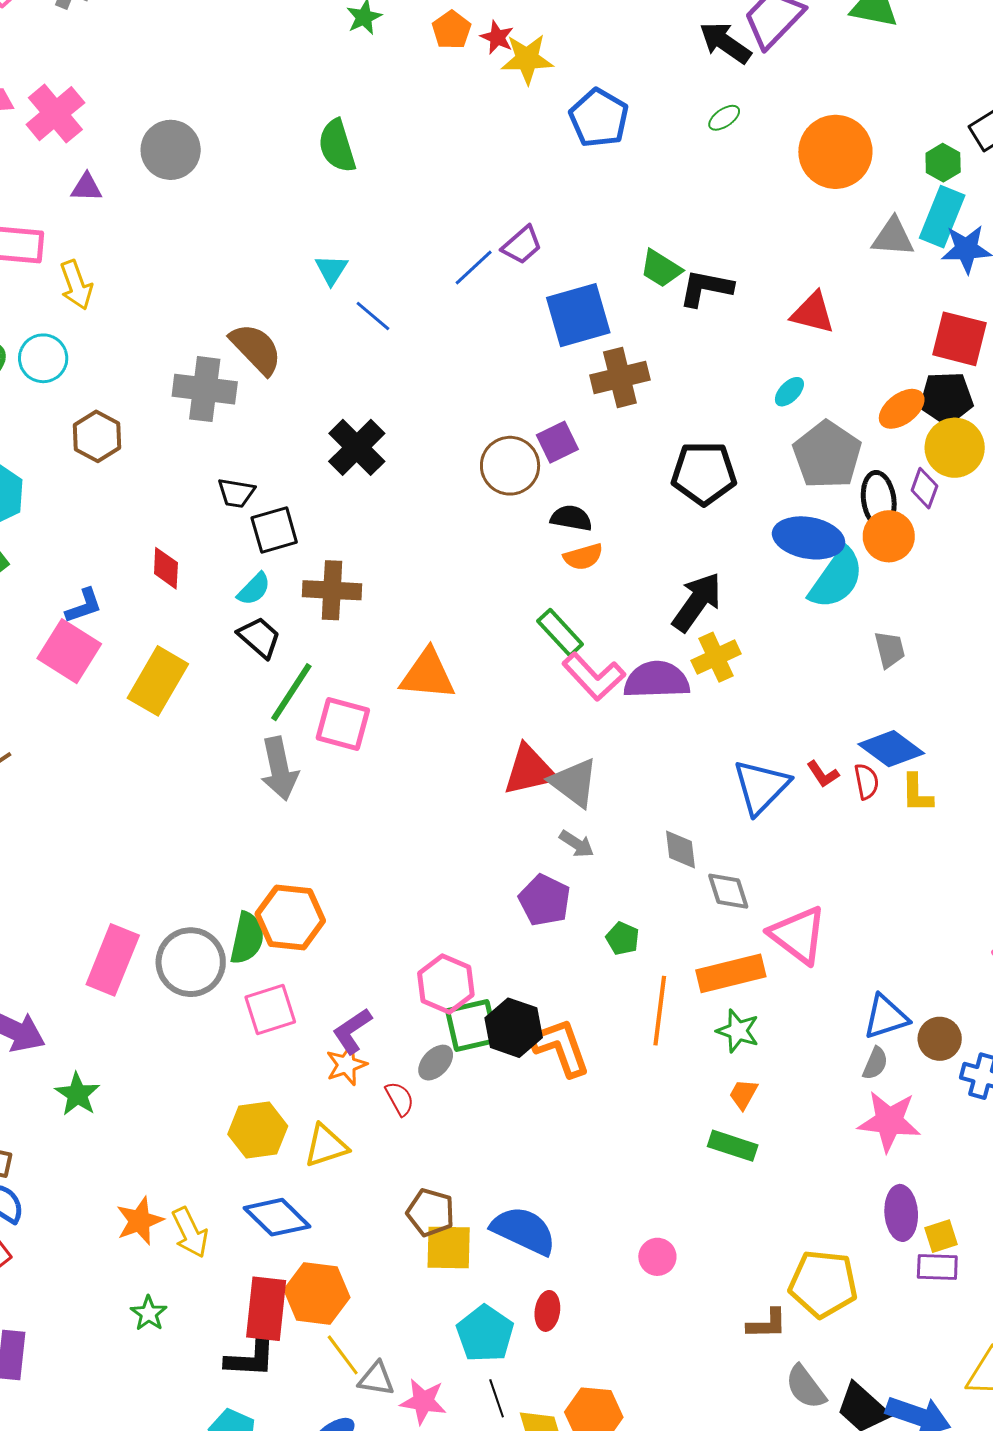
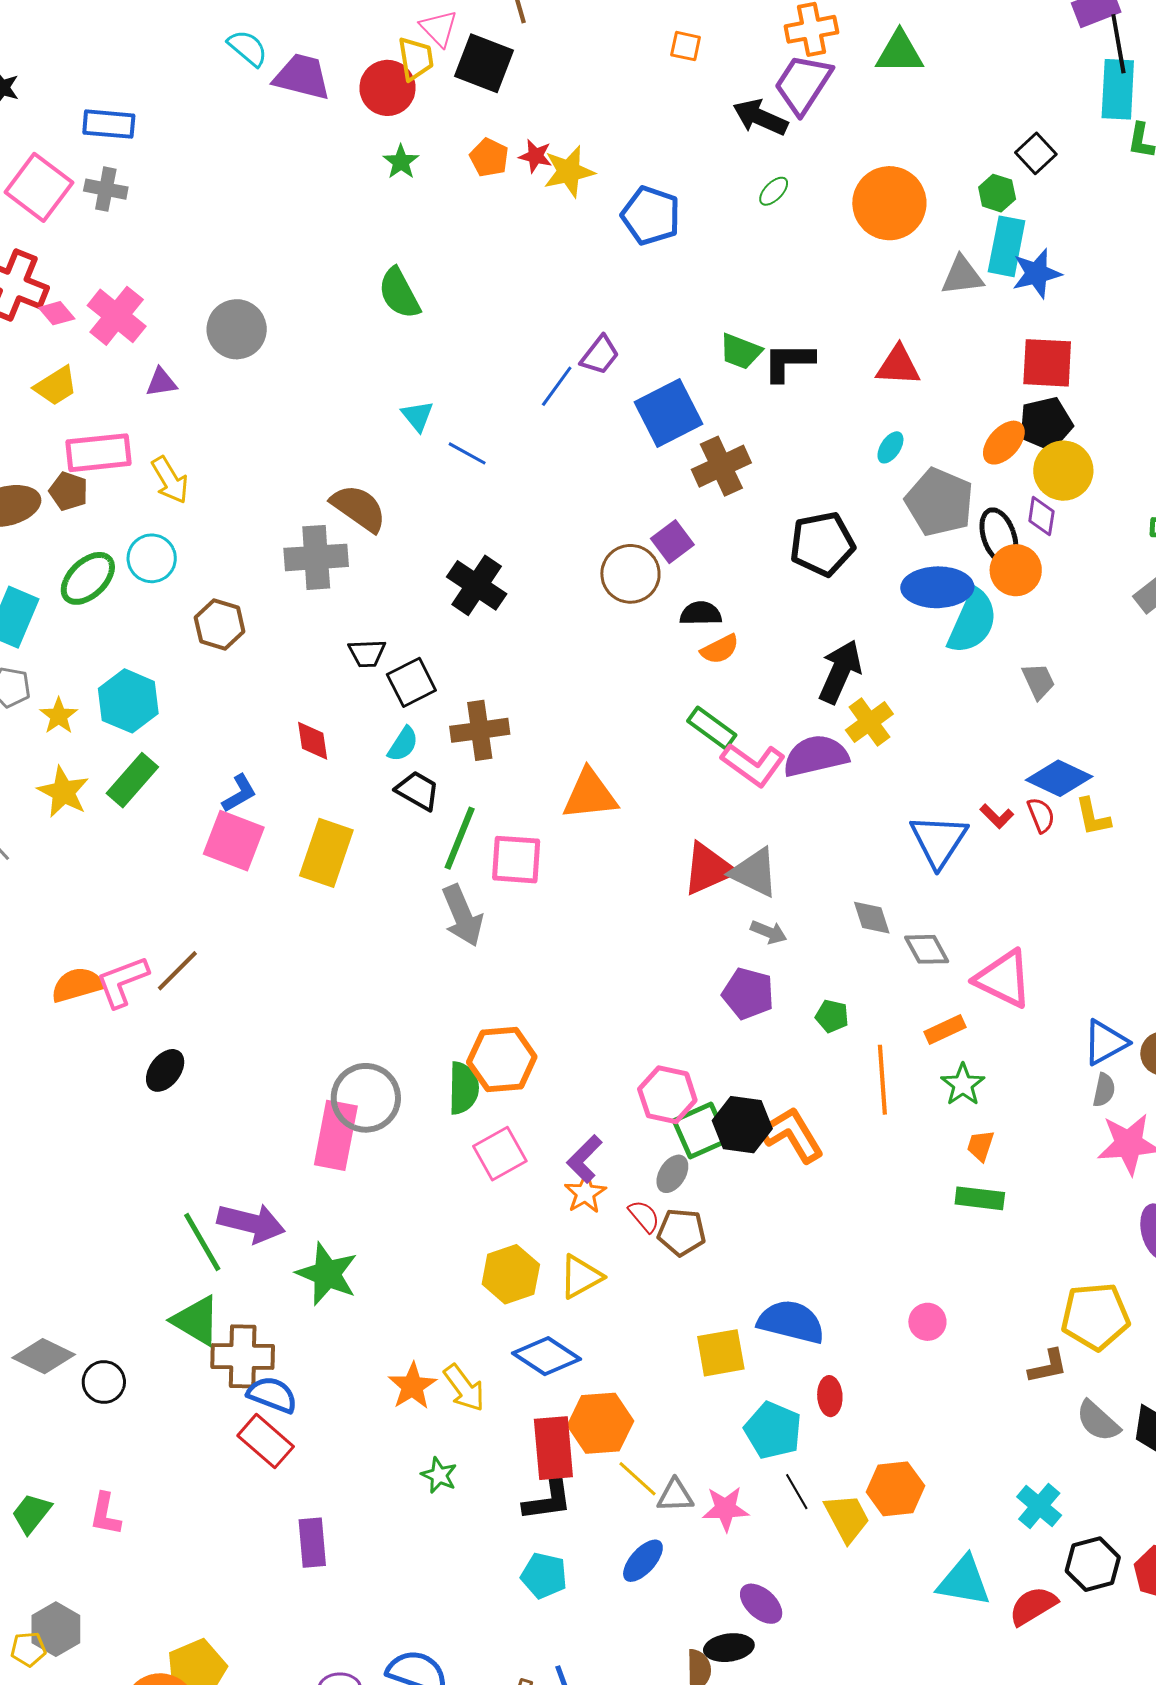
gray circle: (191, 962) -> (366, 1098), moved
orange rectangle: (731, 973) -> (945, 1030), size x0.6
green star: (738, 1031) -> (963, 1085), turned 30
green star: (77, 1094) -> (327, 1274), size x1.4
brown pentagon: (431, 1212) -> (682, 1232), moved

